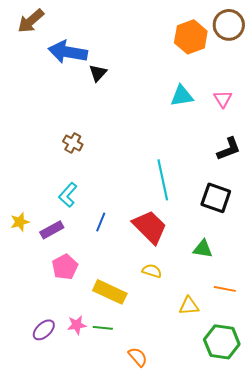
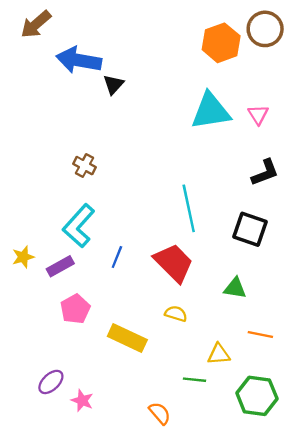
cyan triangle: (182, 96) -> (211, 111), size x1.5
cyan L-shape: (68, 195) -> (79, 226), size x1.5
pink star: (77, 325) -> (82, 400), moved, turned 30
green line: (103, 328) -> (194, 380), moved

